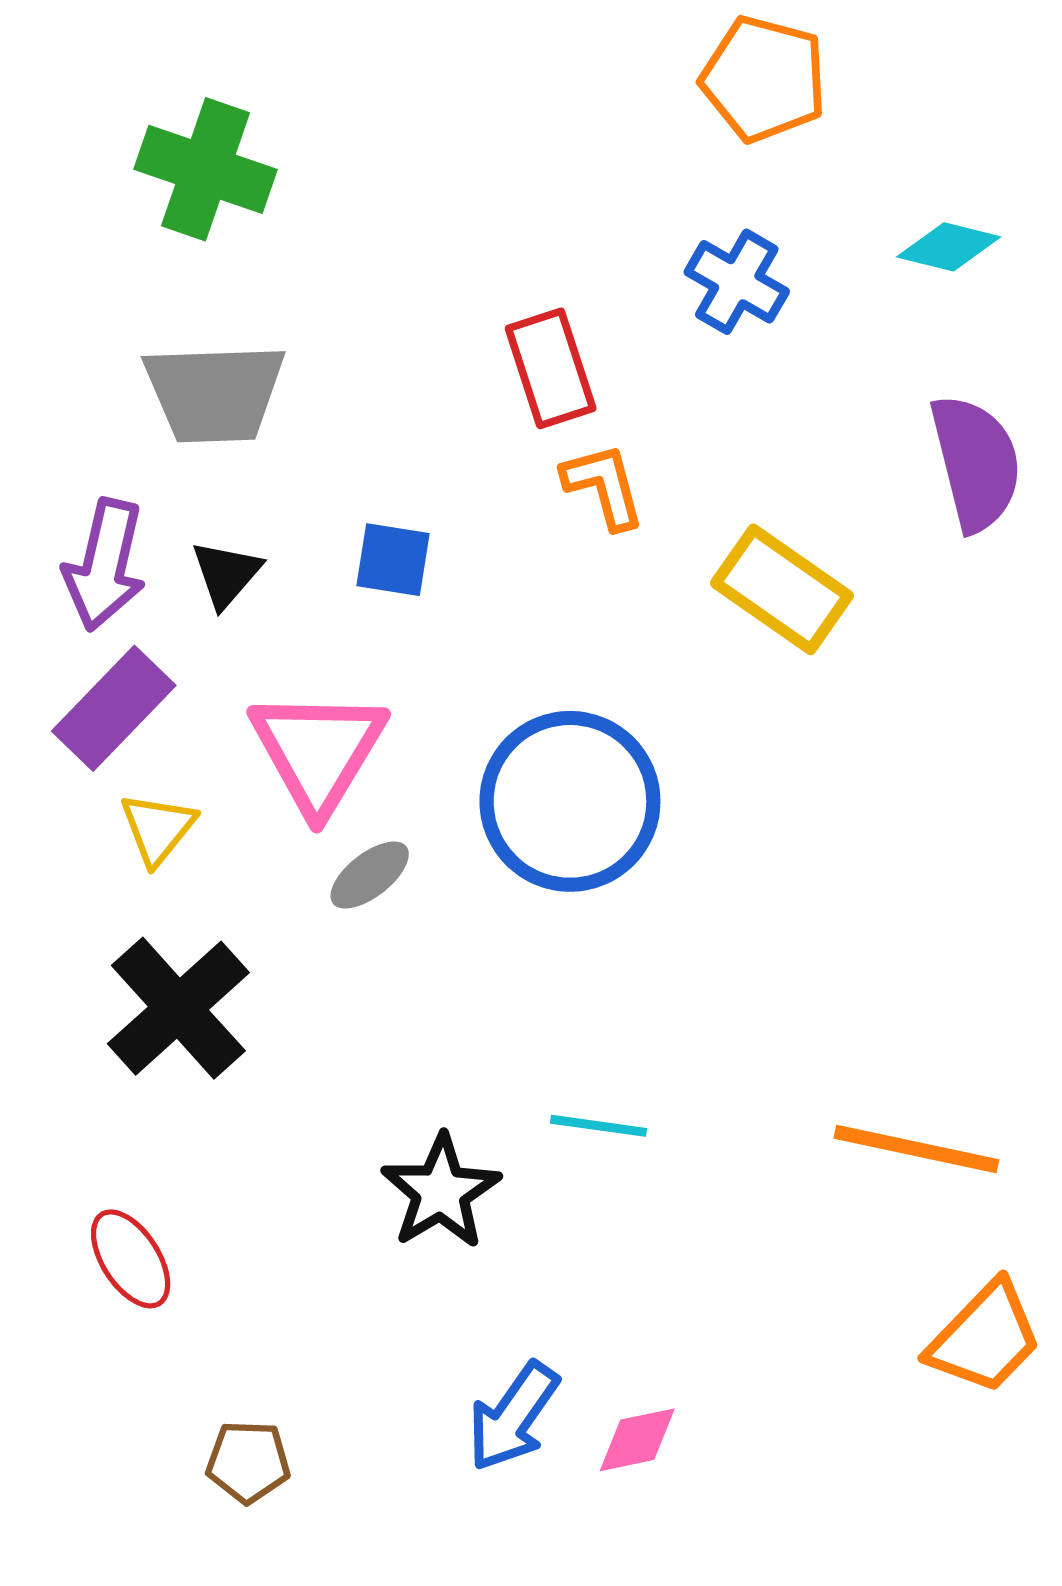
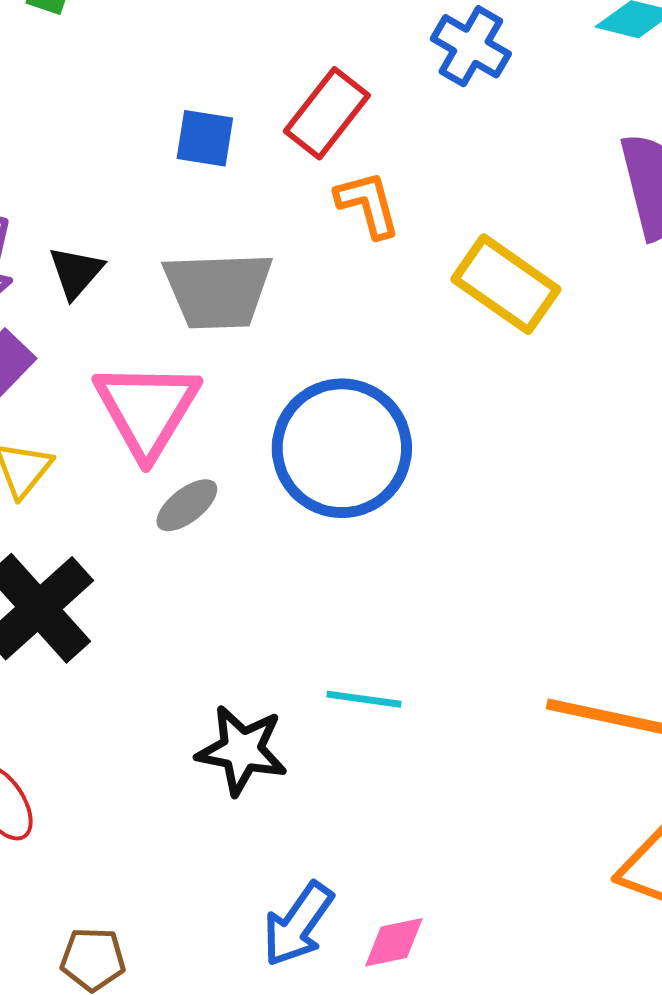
red rectangle: (551, 368) -> (327, 113), turned 56
gray trapezoid: (215, 393) -> (218, 290), moved
blue square: (393, 560) -> (205, 138), moved
black star: (441, 1192) -> (242, 750), turned -30

